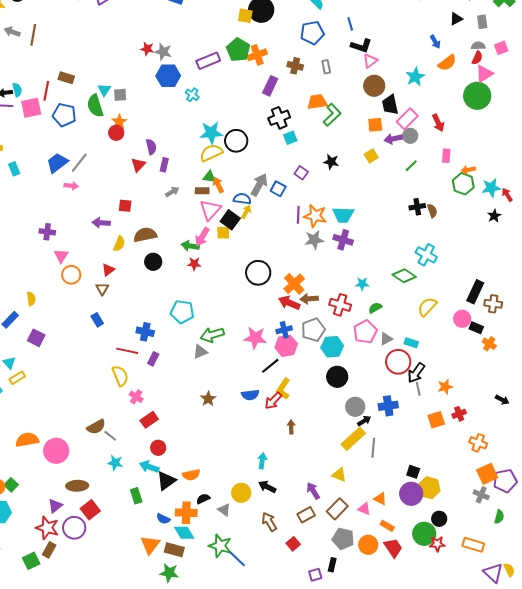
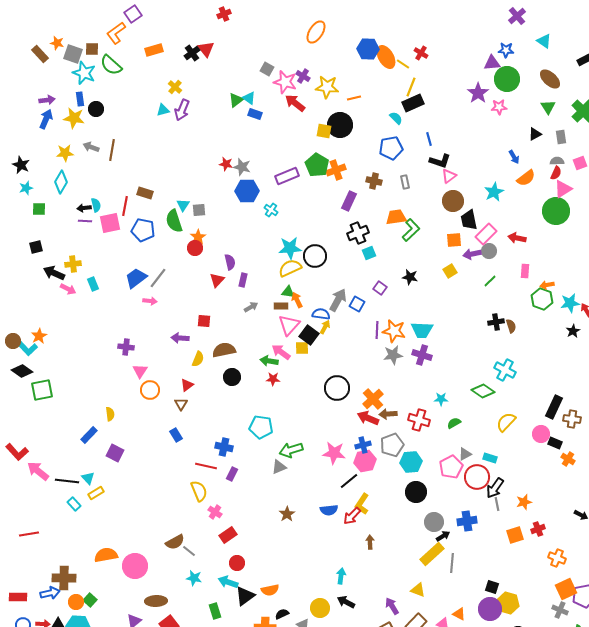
red arrow: (438, 123) -> (517, 238), turned 126
pink arrow: (202, 237) -> (281, 352), turned 96
pink pentagon: (365, 332) -> (451, 467), moved

